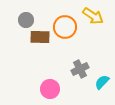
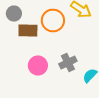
pink circle: (50, 89) -> (38, 66), moved

